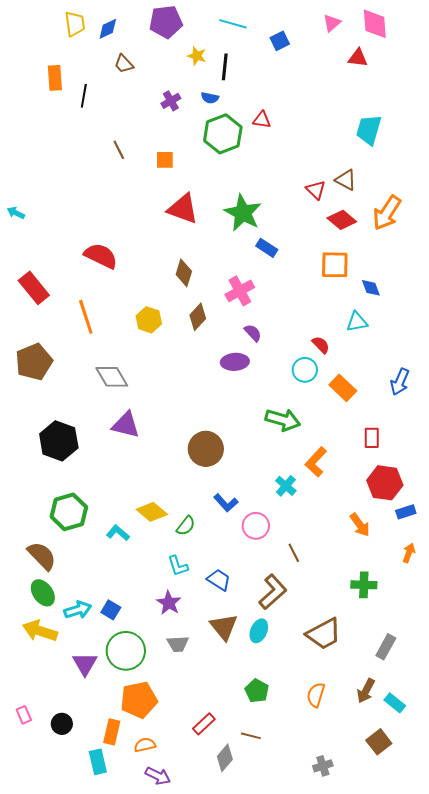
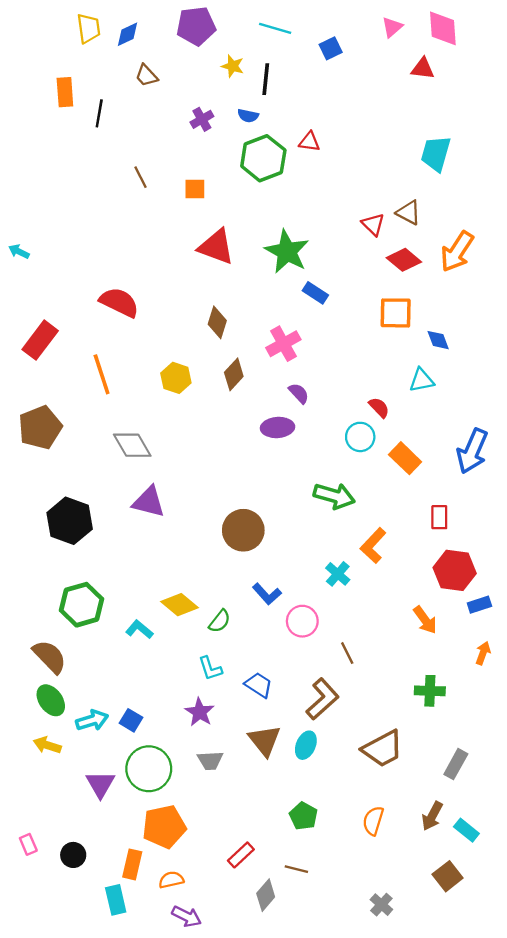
red rectangle: (34, 288) -> (40, 340), turned 76
blue arrow: (400, 382) -> (472, 451), size x1.4
yellow arrow: (40, 631) -> (47, 745), size x0.7
gray cross: (323, 766) -> (381, 905), turned -30

